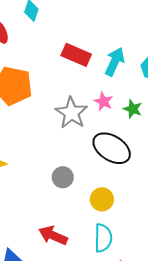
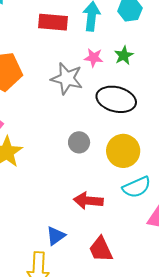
green star: (133, 109) -> (124, 55), turned -30
yellow circle: (102, 199) -> (123, 151), size x1.4
cyan semicircle: (103, 238) -> (137, 187), turned 84

